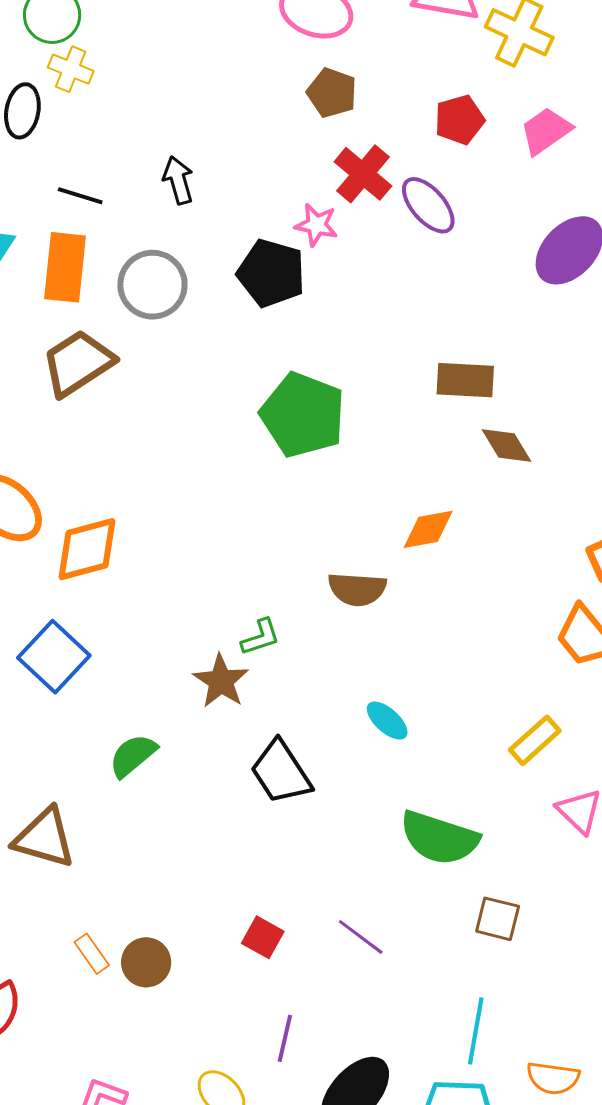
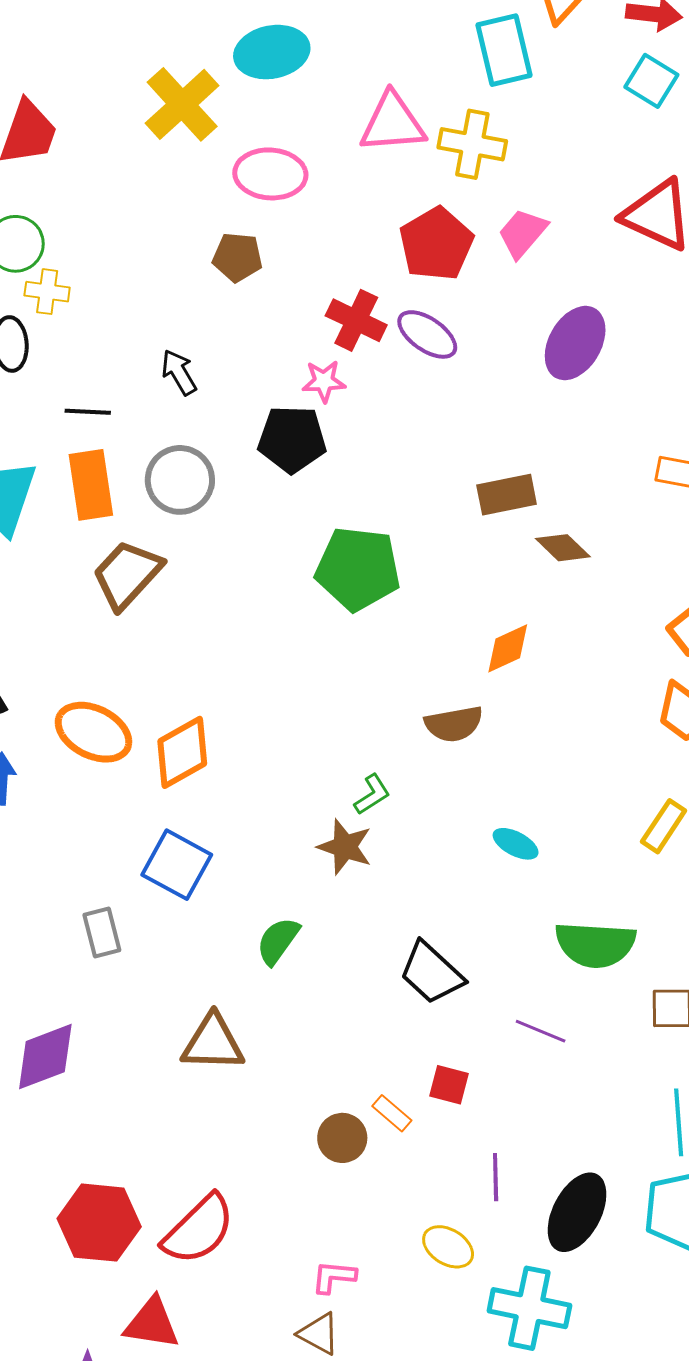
brown pentagon: (332, 93) -> (237, 257), moved
red pentagon: (459, 120) -> (436, 244), size x1.5
black trapezoid: (281, 772) -> (431, 973), moved
purple line: (361, 937) -> (541, 1031), moved
orange rectangle: (92, 954) -> (392, 1113), moved

